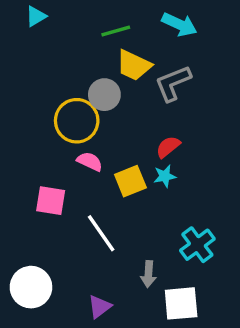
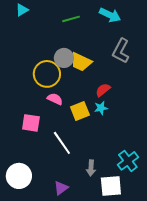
yellow trapezoid: (134, 65) -> (81, 62), moved
gray L-shape: (173, 83) -> (121, 51), moved, turned -40
cyan cross: (197, 245) -> (128, 161), moved

